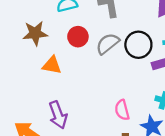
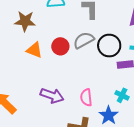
red circle: (78, 37) -> (60, 46), moved
purple arrow: (58, 115) -> (52, 96), moved, turned -60

